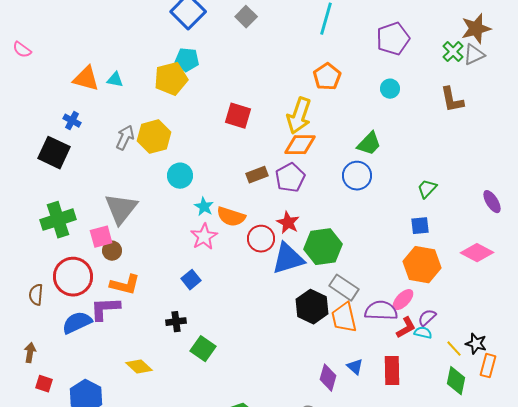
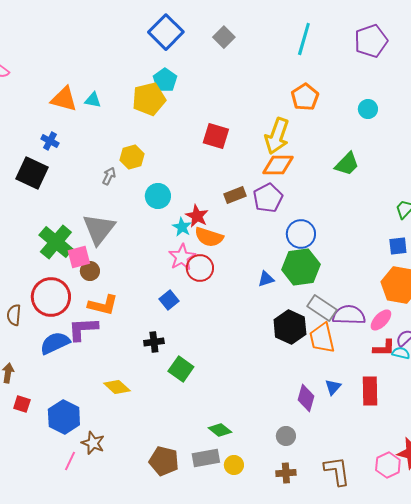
purple pentagon: (393, 39) -> (371, 41), moved
cyan pentagon: (187, 60) -> (165, 80), turned 30
yellow hexagon: (154, 137) -> (132, 157), size x0.7
gray arrow: (125, 138) -> (109, 176), moved, size x0.7
blue circle: (357, 176) -> (301, 234), moved
green cross: (58, 220) -> (56, 242), moved, turned -32
red star: (288, 223) -> (197, 216), moved
red circle: (261, 239) -> (200, 268), moved
blue triangle: (288, 259) -> (266, 279), size x0.5
purple semicircle: (381, 311) -> (349, 315), moved
red L-shape: (406, 328) -> (384, 348), turned 30
blue triangle: (355, 367) -> (333, 387), turned 30

